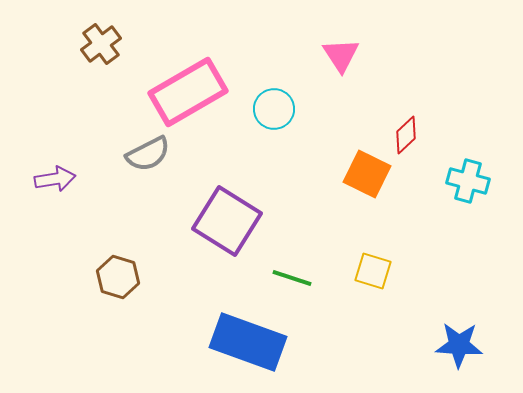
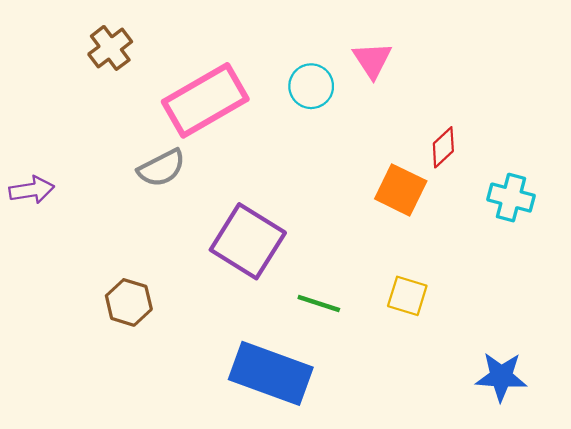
cyan circle: (274, 109) -> (311, 86), moved
purple arrow: (55, 179) -> (32, 190), moved

